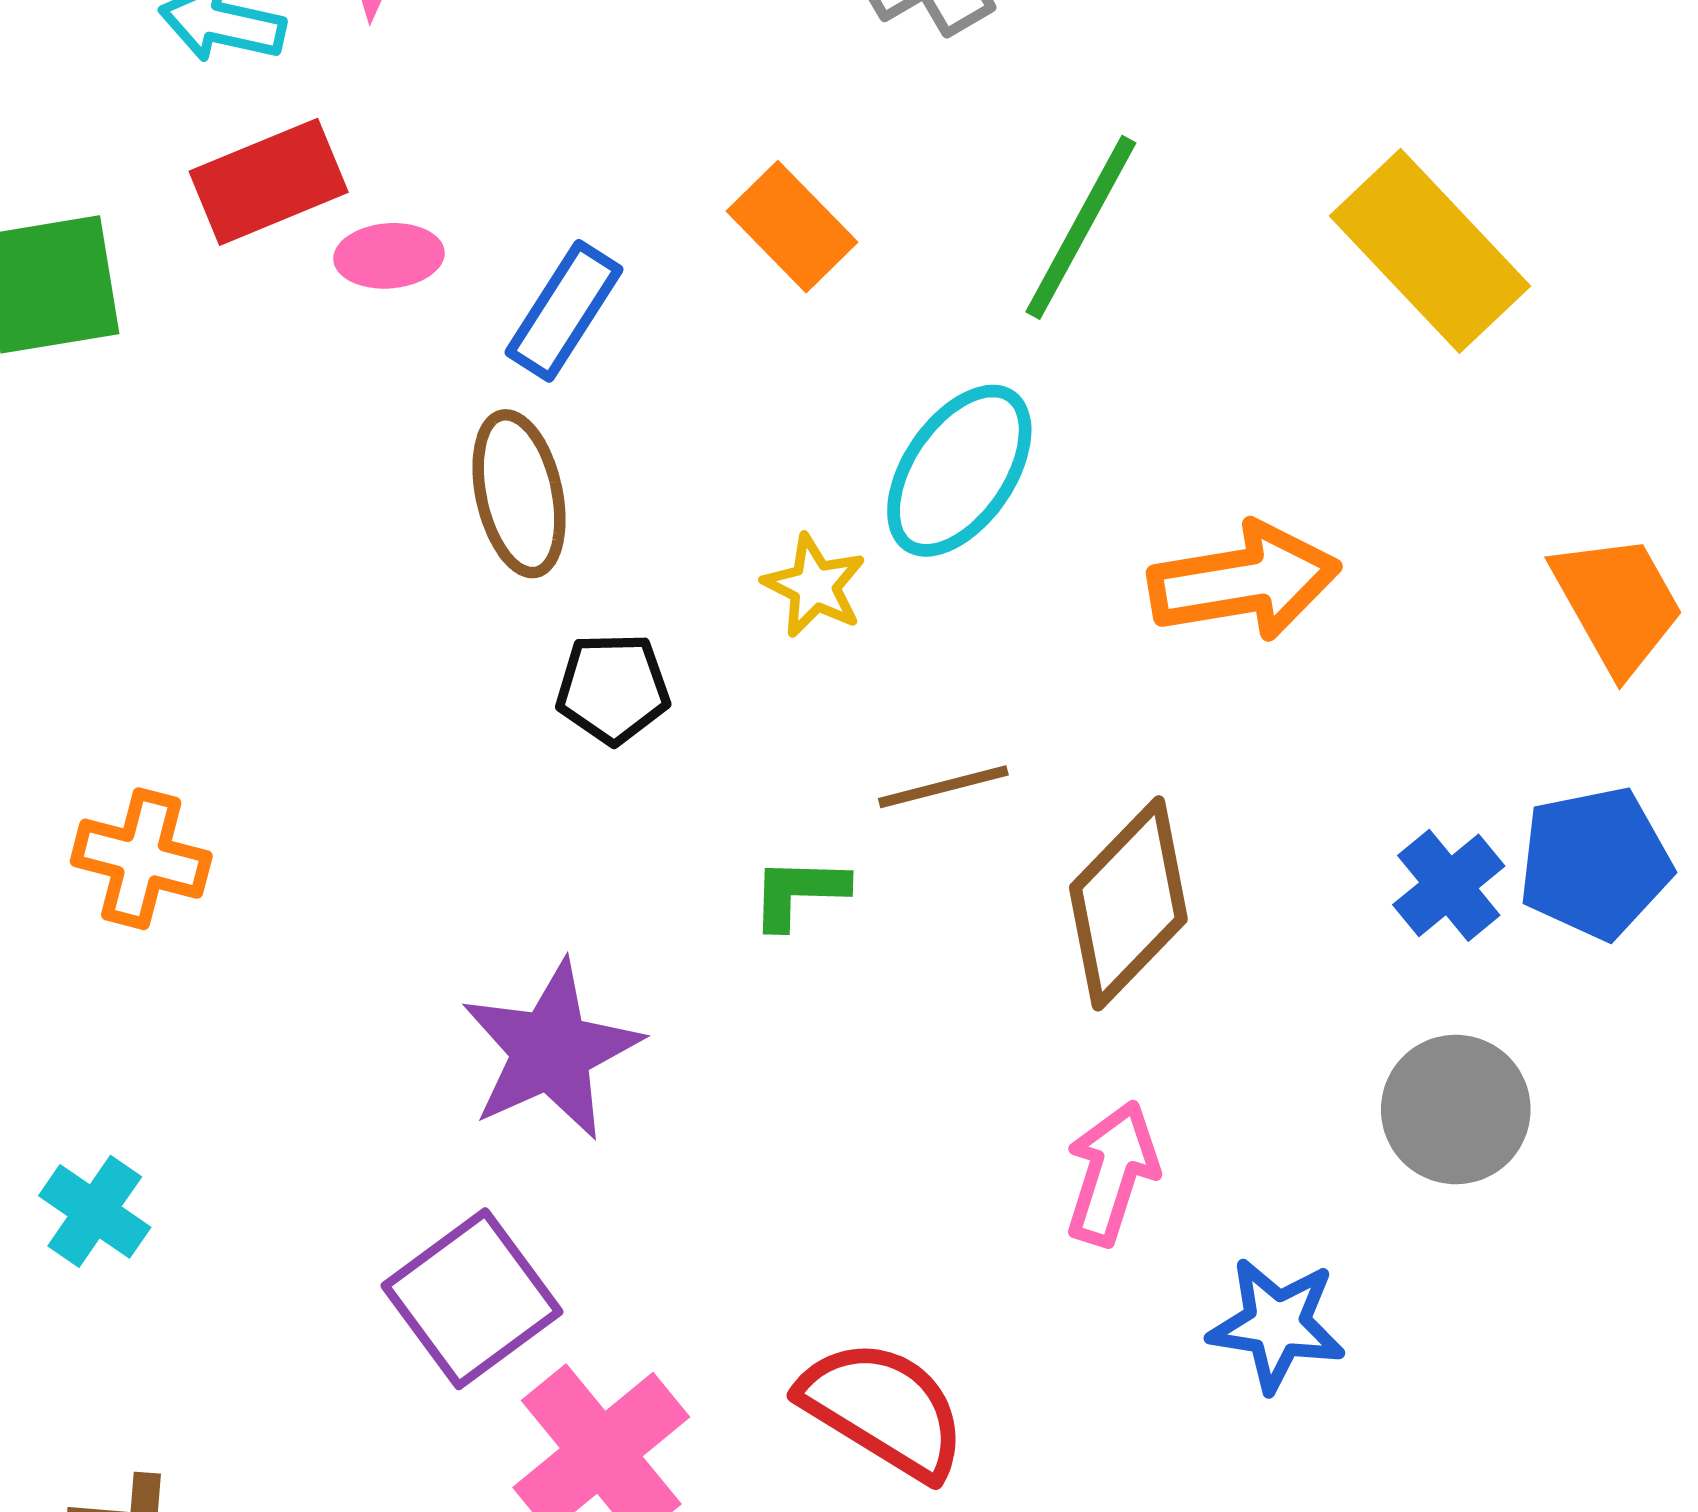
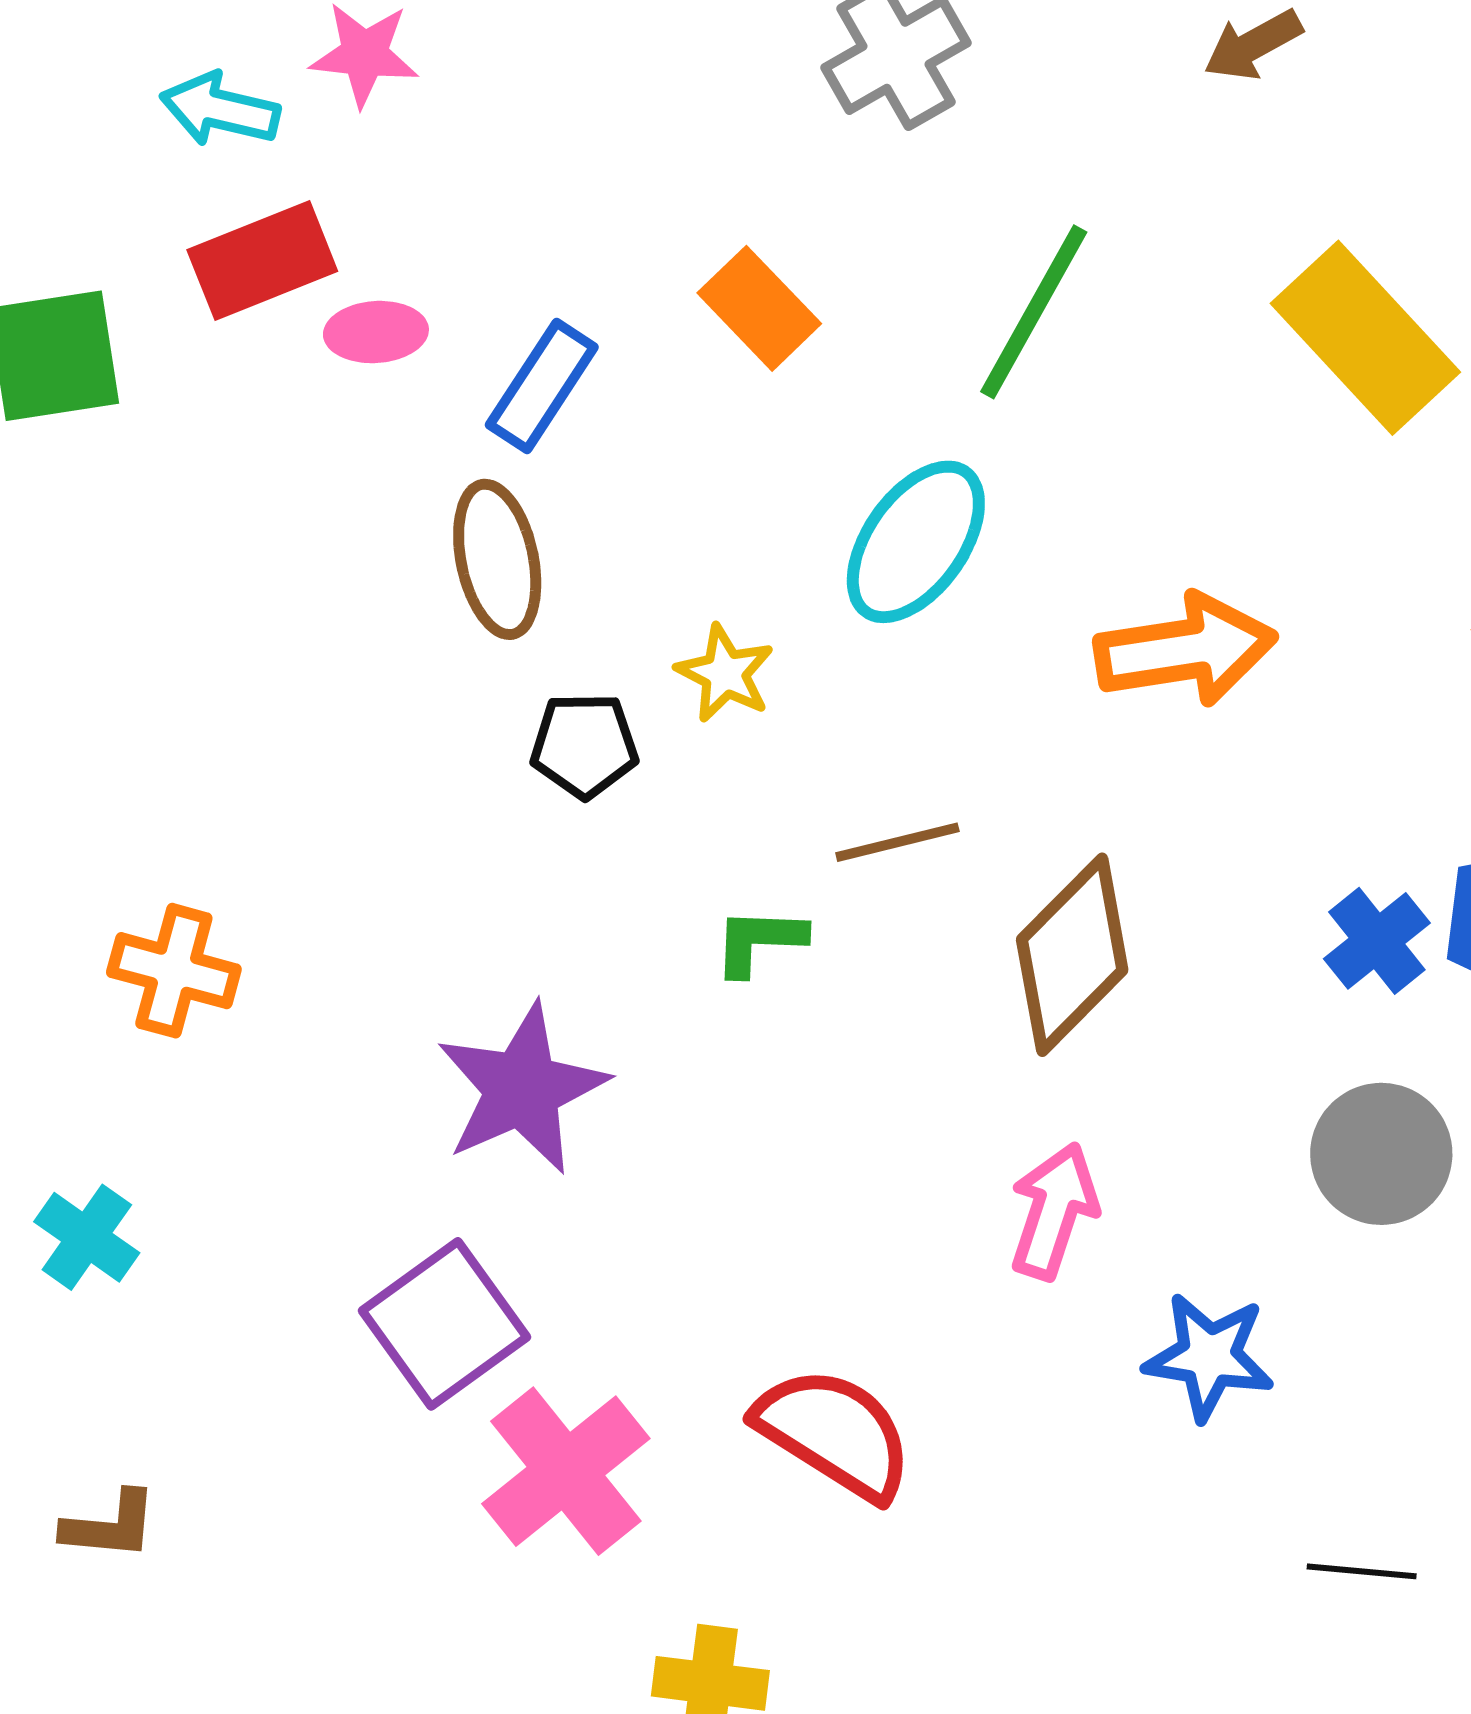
yellow star: (814, 586) -> (725, 673), moved
orange cross: (141, 859) -> (174, 971), moved

